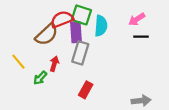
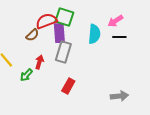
cyan semicircle: (101, 26) -> (94, 34), moved
brown semicircle: (47, 34) -> (32, 35), size x0.6

